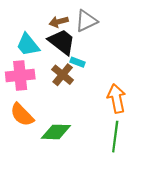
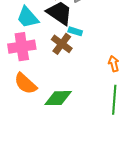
orange arrow: (116, 98) -> (114, 64), size x0.6

